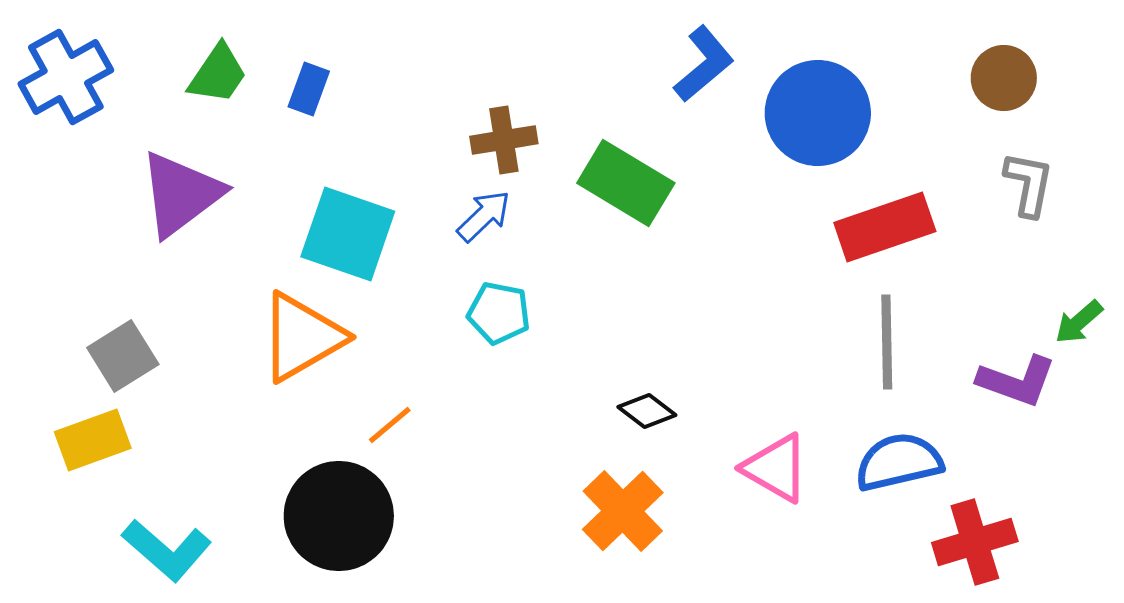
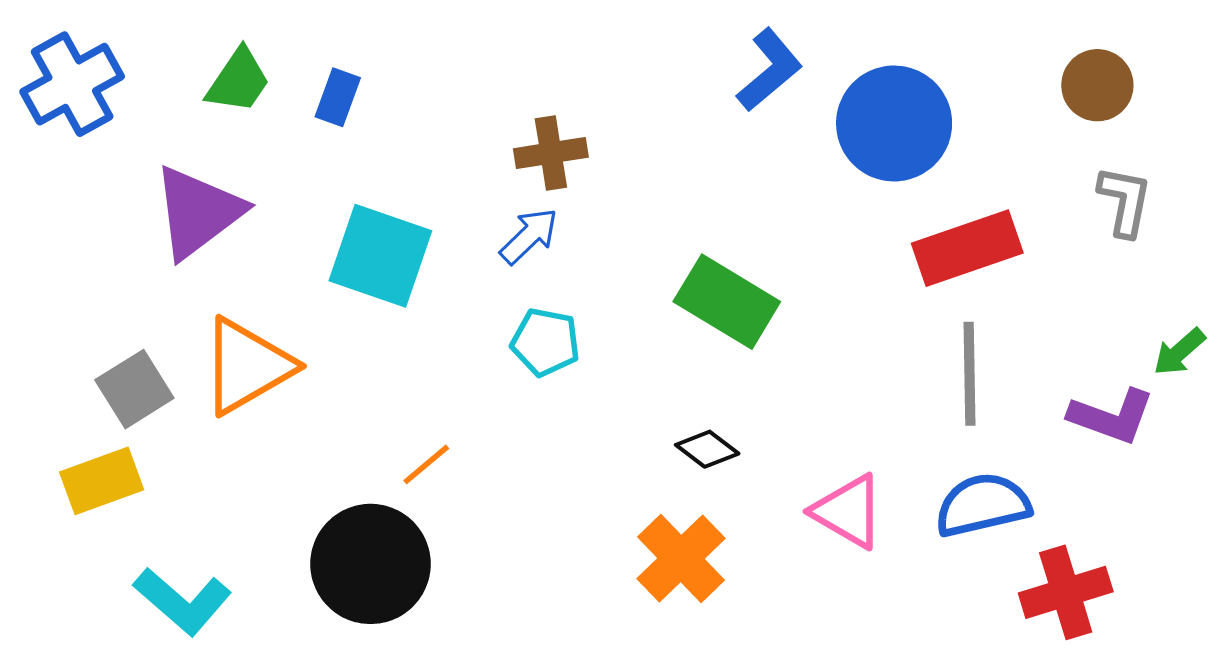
green rectangle: (626, 183) -> (727, 302), moved
orange triangle: (302, 337) -> (247, 366), moved

